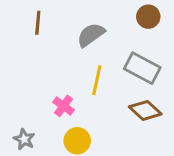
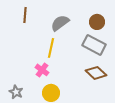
brown circle: (148, 17) -> (97, 22), moved
yellow line: (97, 80) -> (51, 48), moved

